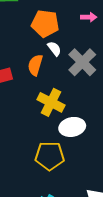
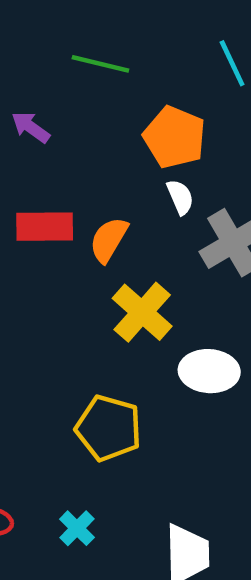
orange semicircle: (35, 65) -> (109, 240), moved
white ellipse: (72, 127) -> (209, 371), moved

